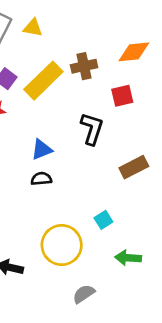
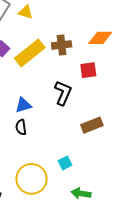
black semicircle: (41, 179) -> (21, 127), turned -98

